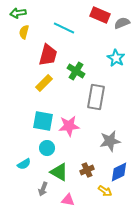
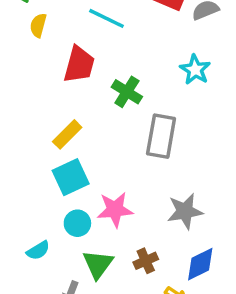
yellow rectangle: (44, 83) -> (67, 134), moved
cyan square: (43, 121) -> (71, 177), turned -35
pink star: (69, 126) -> (115, 210), moved
green triangle: (59, 172) -> (98, 264), turned 36

